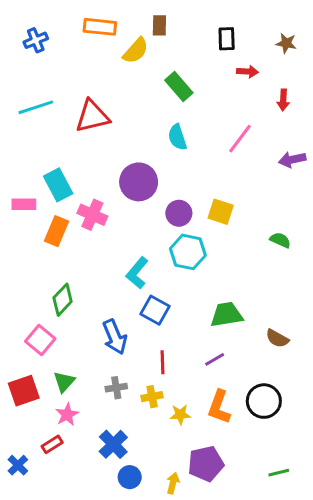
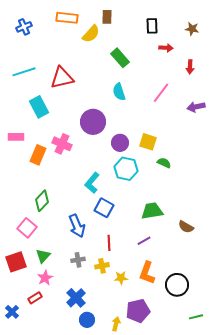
cyan rectangle: (58, 185) -> (39, 107), moved
green semicircle: (280, 240) -> (164, 163), moved
black circle: (264, 401) -> (177, 285), moved
green line: (279, 473) -> (196, 317), moved

